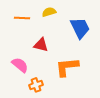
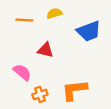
blue trapezoid: (80, 28) -> (89, 31), turned 95
orange L-shape: (67, 67) -> (74, 90), moved

